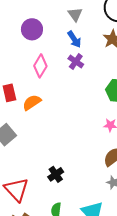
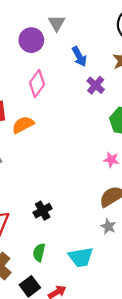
gray triangle: (75, 14) -> (57, 23), moved
purple cross: (76, 61) -> (96, 85), moved

